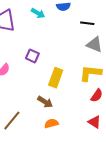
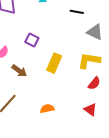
black line: (87, 23) -> (77, 12), moved
brown arrow: (45, 102) -> (19, 71), moved

